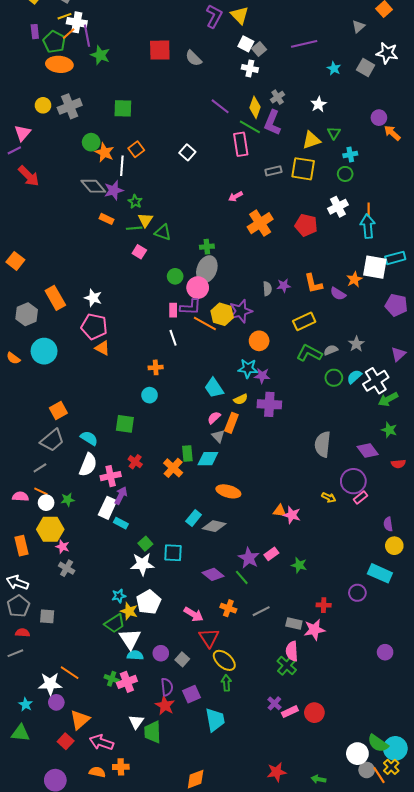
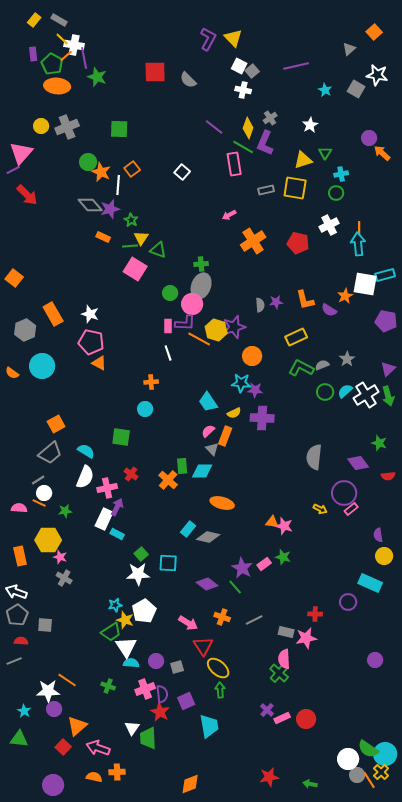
yellow line: (65, 16) -> (62, 39), turned 64
pink triangle: (23, 133) -> (21, 153), size x1.4
pink square: (139, 252) -> (135, 269), size x1.6
green arrow: (388, 399) -> (388, 396), moved, turned -78
white circle: (46, 503) -> (44, 493), moved
green star: (299, 565) -> (283, 557), moved
gray square: (182, 659) -> (177, 667), turned 32
pink cross: (127, 682) -> (145, 689), moved

